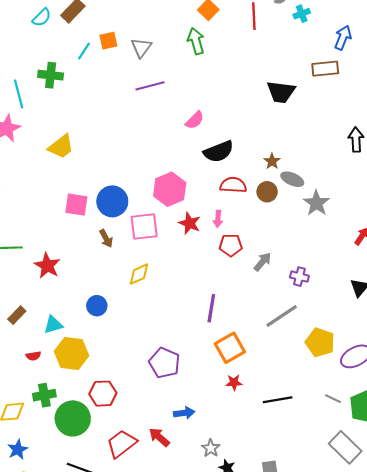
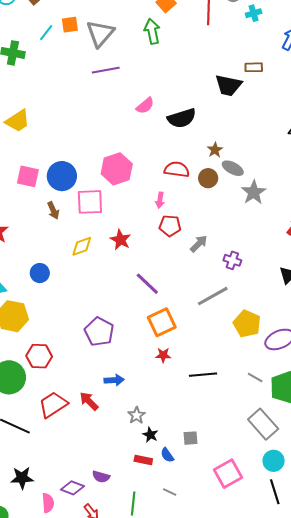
gray triangle: (141, 47) -> (100, 33), size x1.4
brown rectangle: (325, 69) -> (254, 67), moved, size x0.7
black semicircle: (219, 152) -> (182, 118), moved
red star: (190, 223) -> (121, 240), moved
purple line: (211, 308) -> (147, 284), turned -60

